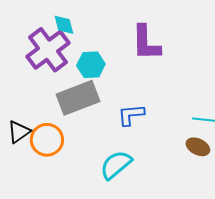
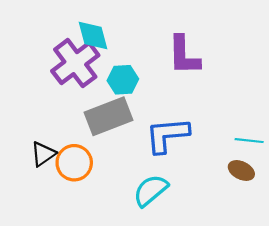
cyan diamond: (64, 25) -> (93, 35), size x1.4
blue L-shape: (131, 115) -> (167, 135), size x1.5

